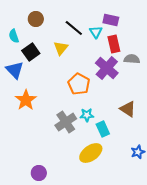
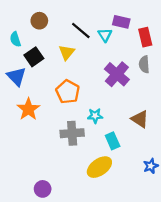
red rectangle: (114, 44) -> (145, 37), moved
gray semicircle: (132, 59) -> (144, 64), turned -98
orange pentagon: (79, 84) -> (68, 92), moved
cyan star: (87, 115) -> (95, 116), moved
gray cross: (66, 122) -> (72, 133), turned 30

